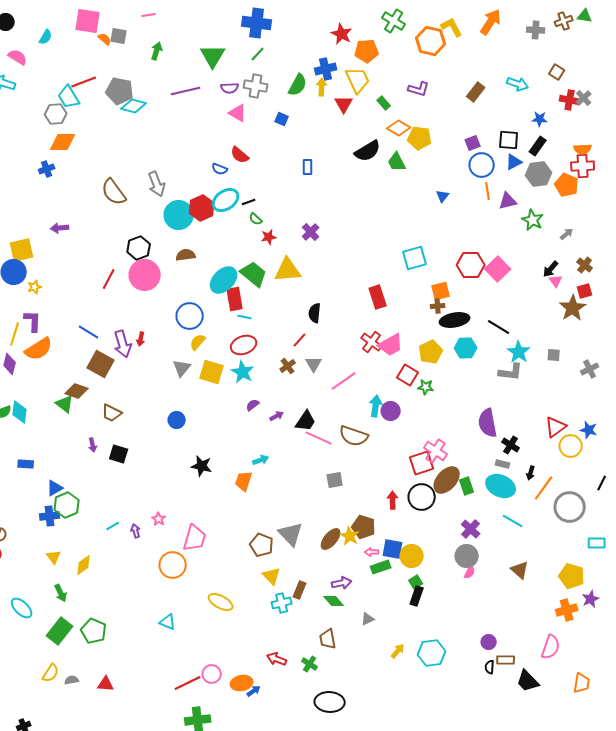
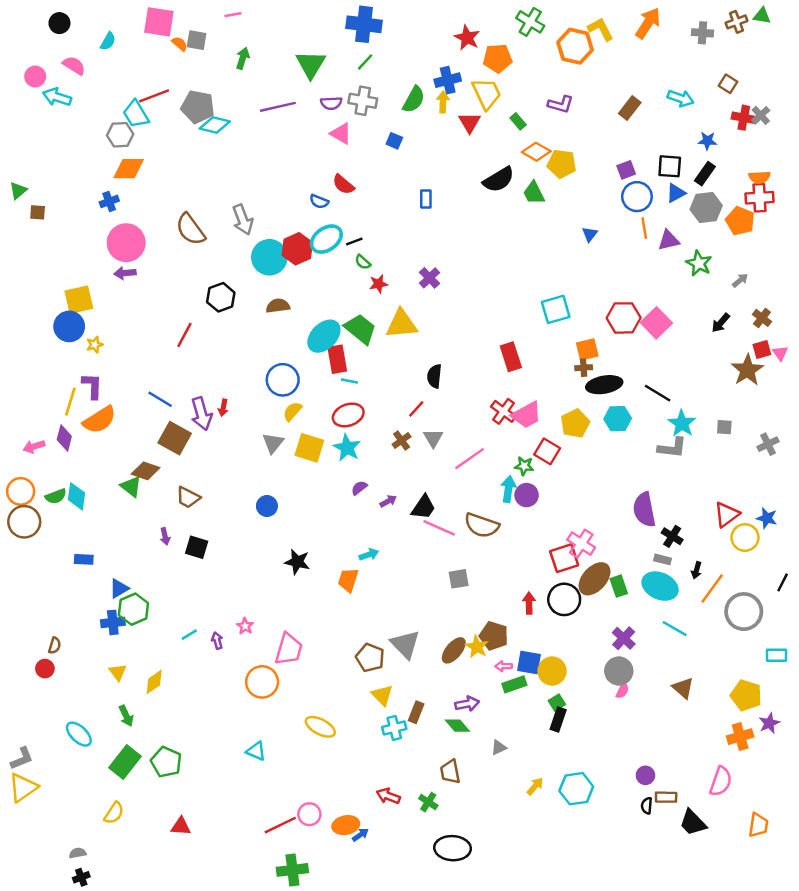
pink circle: (145, 275) -> (126, 243), moved
pink triangle: (556, 281) -> (780, 353), moved
green star: (426, 387) -> (524, 466), moved
gray semicircle: (72, 680) -> (78, 853), moved

